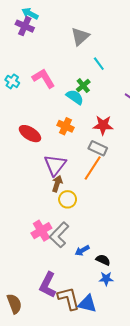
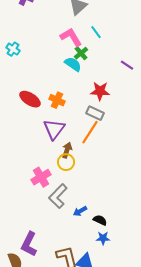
pink L-shape: (44, 78) -> (71, 37), moved
orange cross: (65, 126) -> (57, 100), moved
brown arrow: (57, 184) -> (67, 150), moved
pink cross: (41, 231) -> (41, 177), moved
purple L-shape: (48, 285) -> (29, 244), moved

